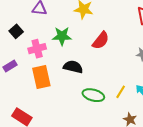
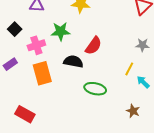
red semicircle: (101, 40) -> (93, 46), moved
yellow line: (121, 92) -> (129, 69), moved

